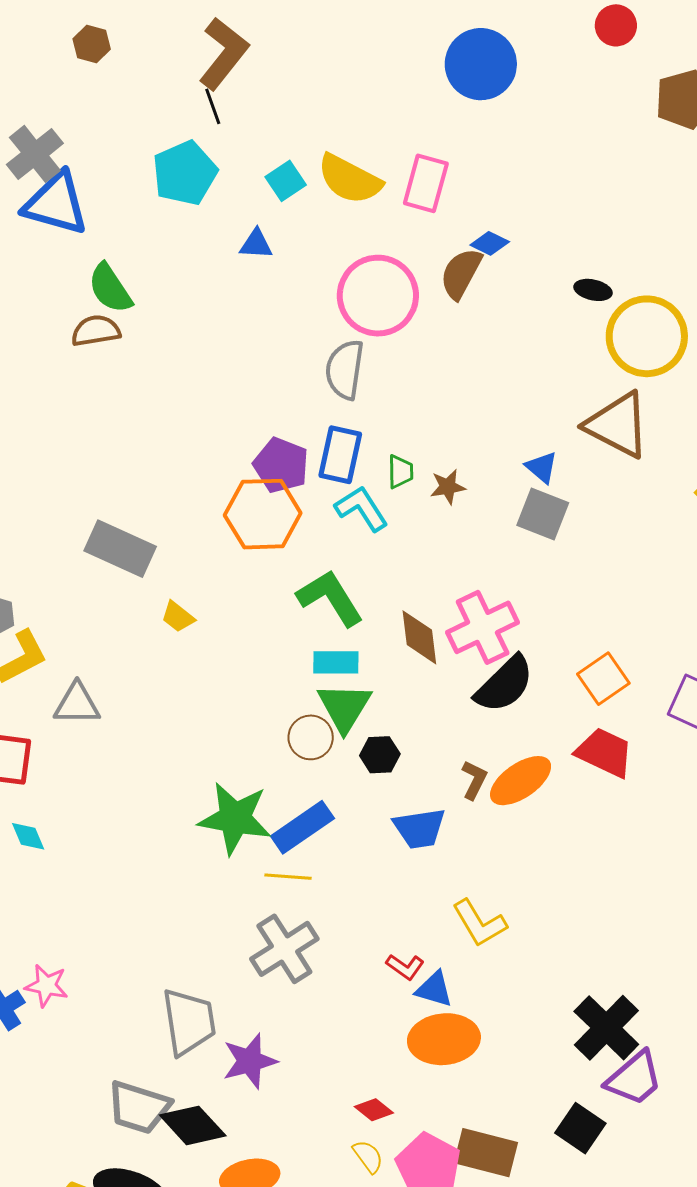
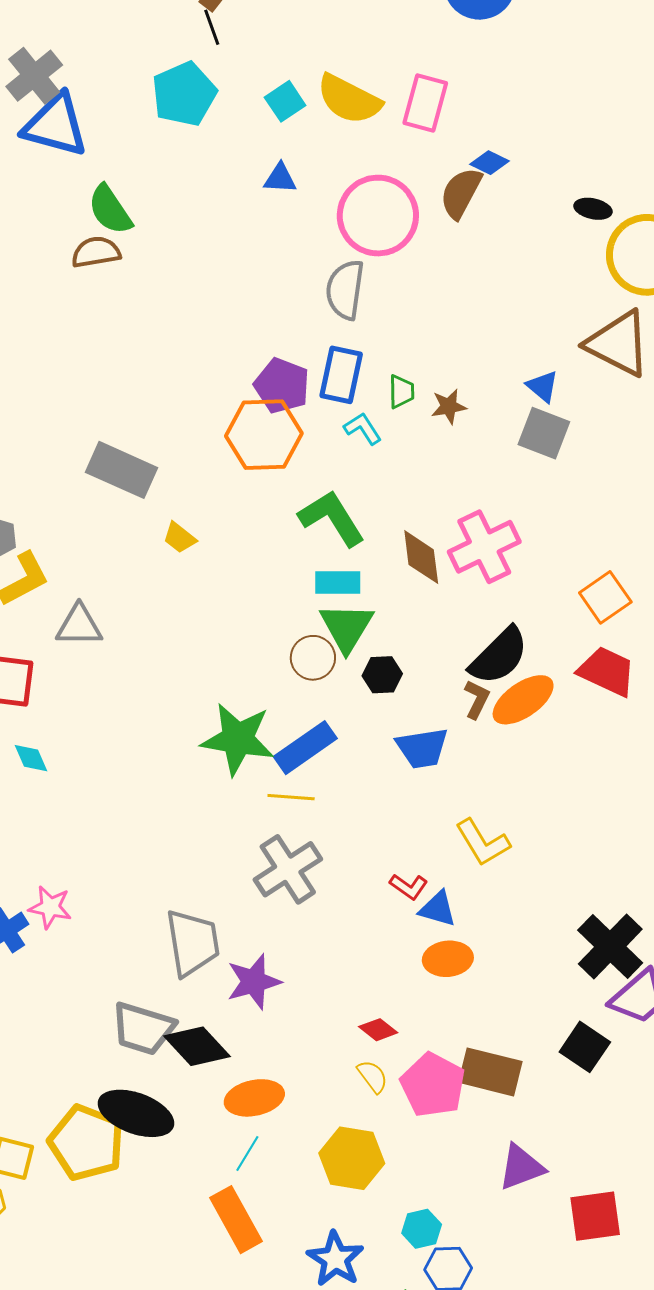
blue triangle: (256, 244) -> (280, 178), moved
cyan L-shape: (362, 508) -> (363, 429), size x0.7
black semicircle: (504, 684) -> (499, 656), moved
orange ellipse: (444, 1039) -> (448, 959), size x0.7

